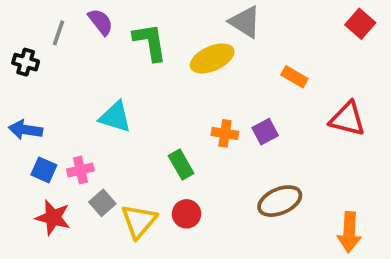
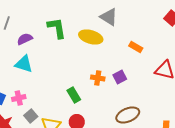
purple semicircle: (101, 22) -> (25, 39), moved, turned -77
yellow ellipse: (212, 58) -> (91, 37), turned 40
cyan triangle: (115, 117) -> (24, 64), moved

